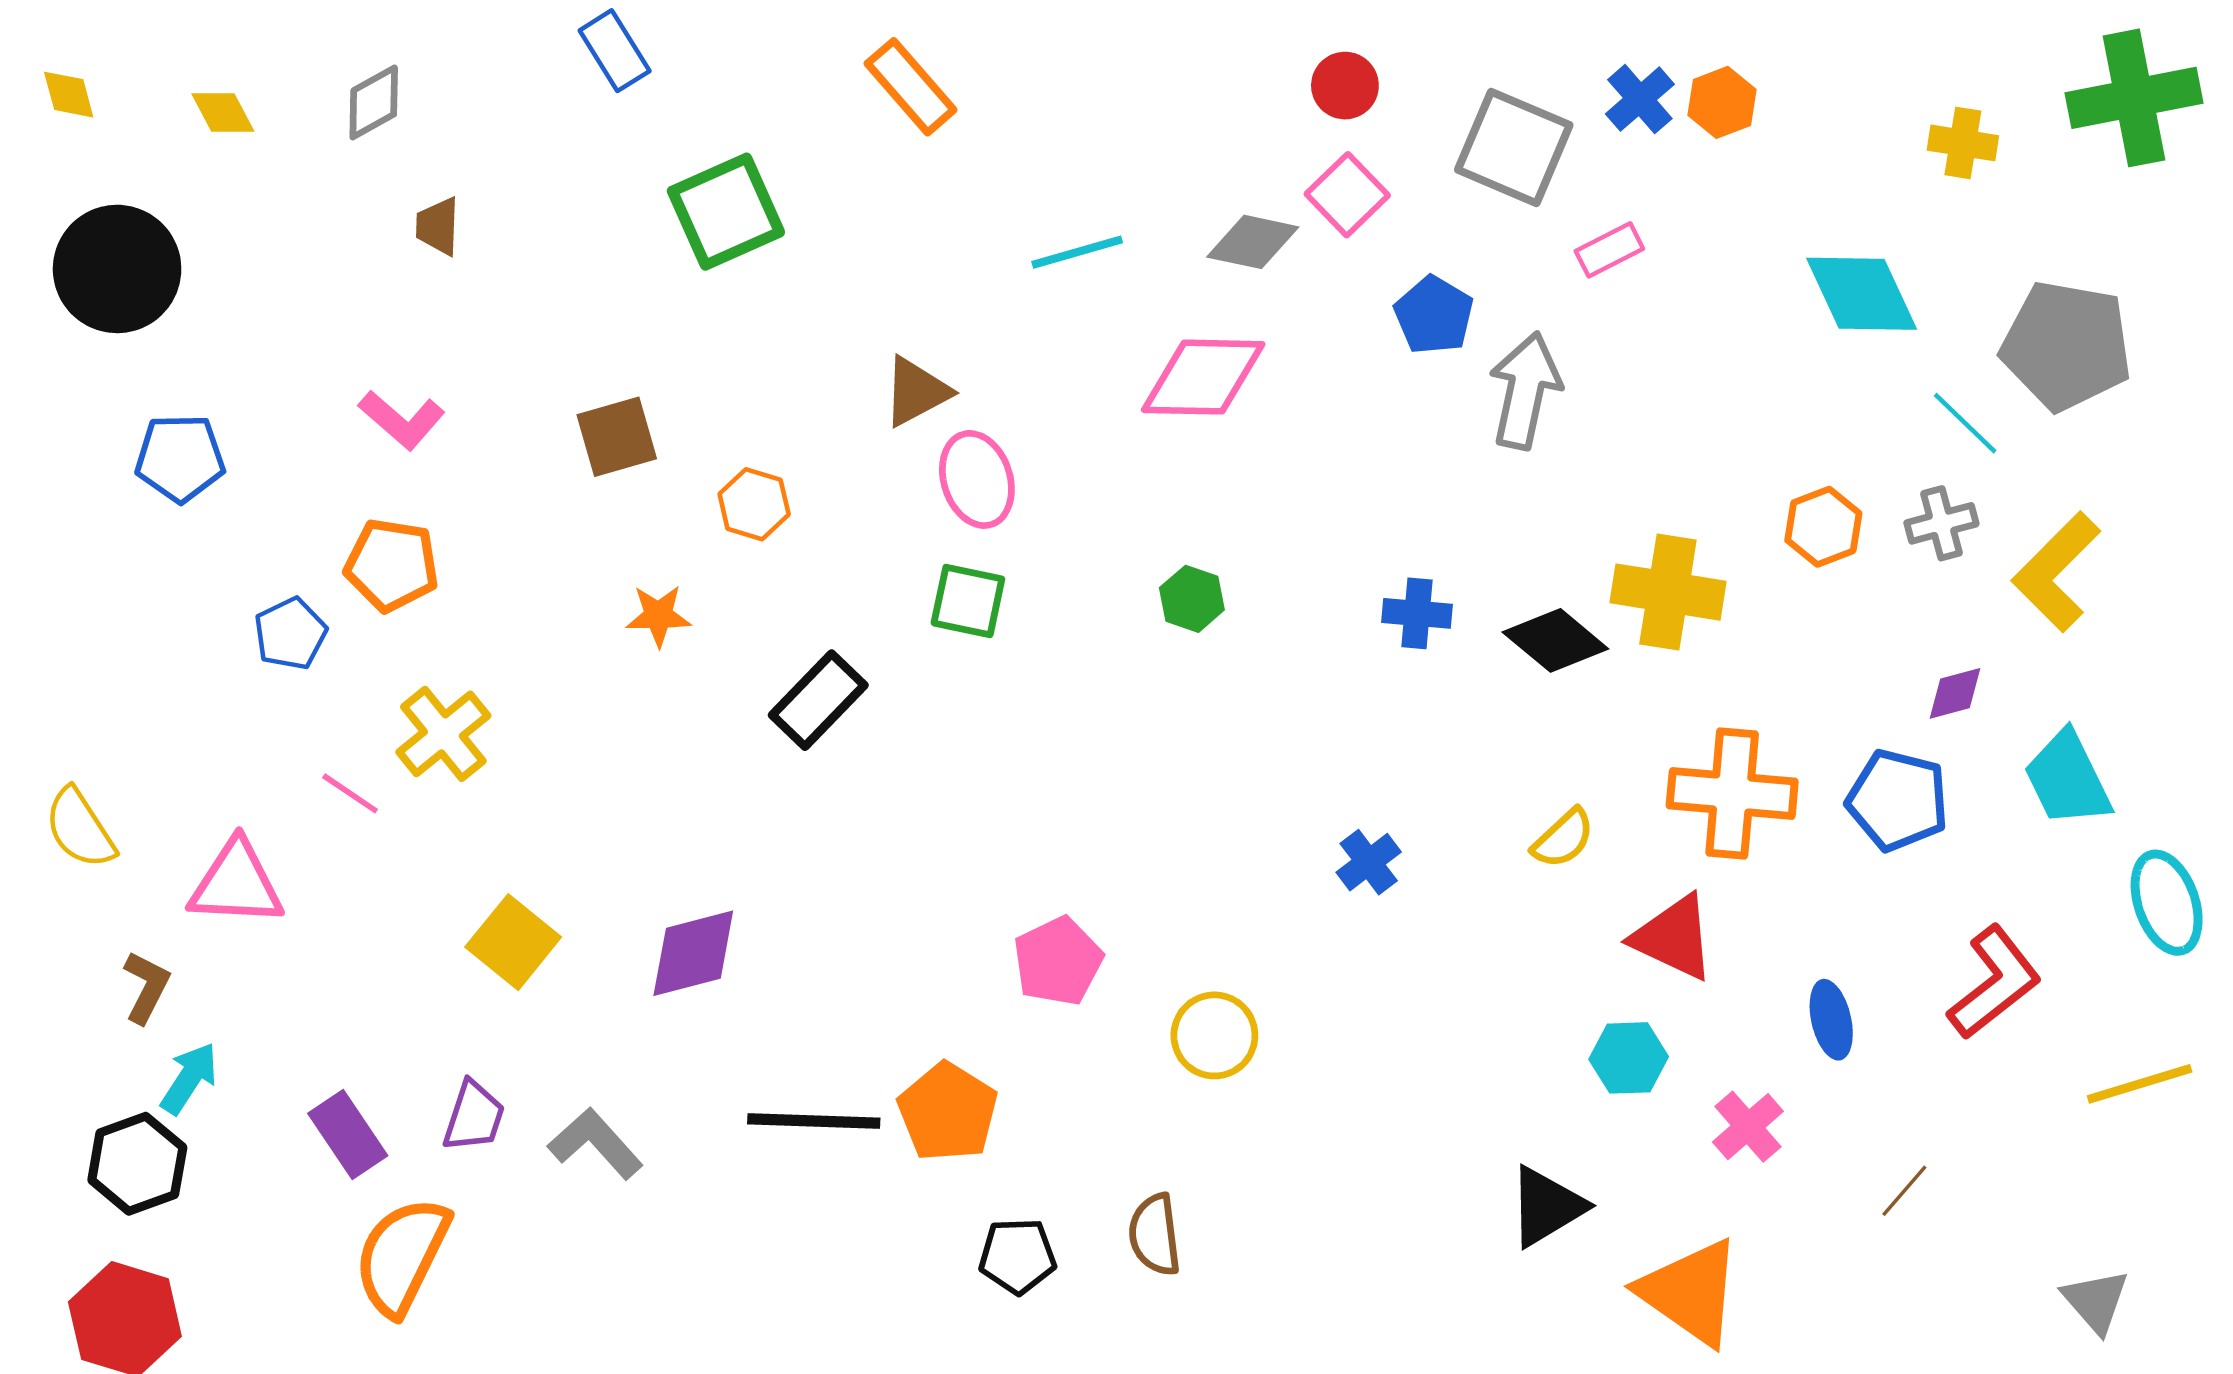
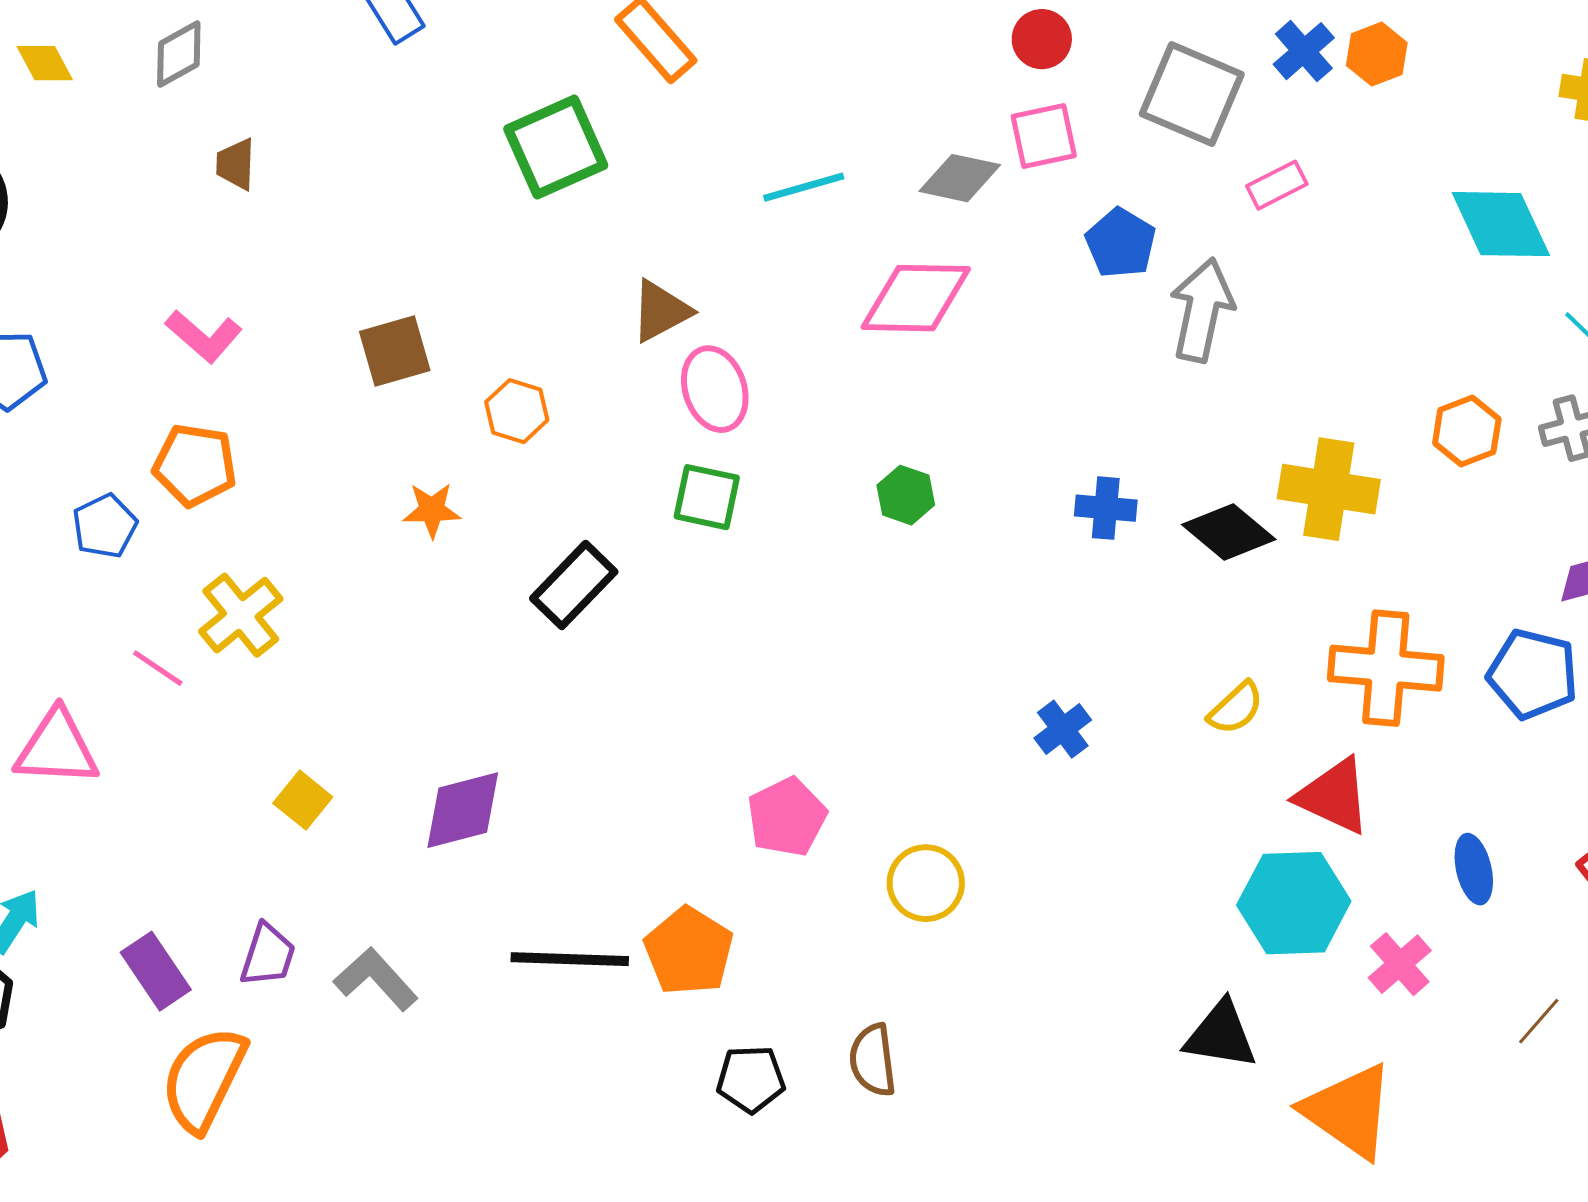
pink square: (1347, 195) -> (1044, 136), turned 32
green square: (726, 212) -> (556, 147), moved
yellow square: (513, 942) -> (303, 800), size x0.7
cyan hexagon: (1629, 1058) -> (1294, 903), size x1.6
black triangle: (1546, 1207) -> (1221, 1035), turned 40

